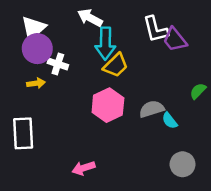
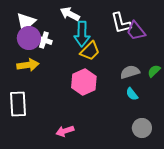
white cross: (58, 64) -> (44, 40), moved
yellow arrow: (36, 83) -> (28, 65), size x1.5
gray semicircle: (152, 109) -> (130, 72), moved

